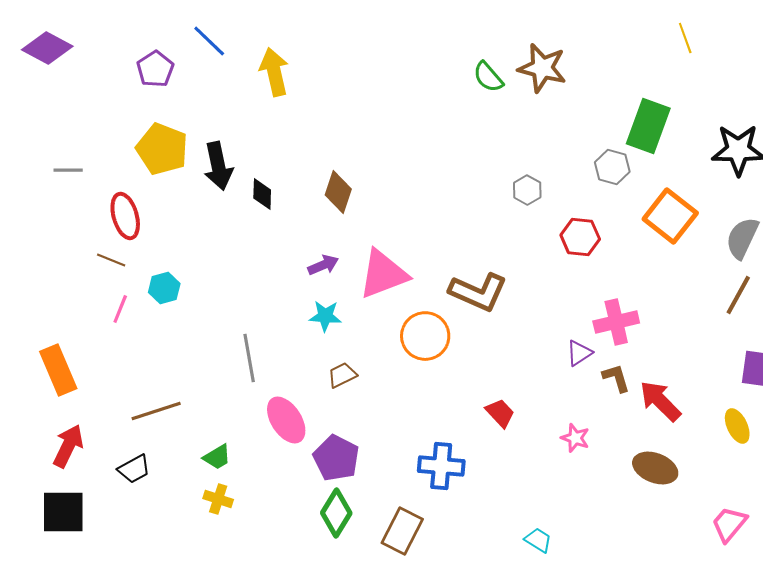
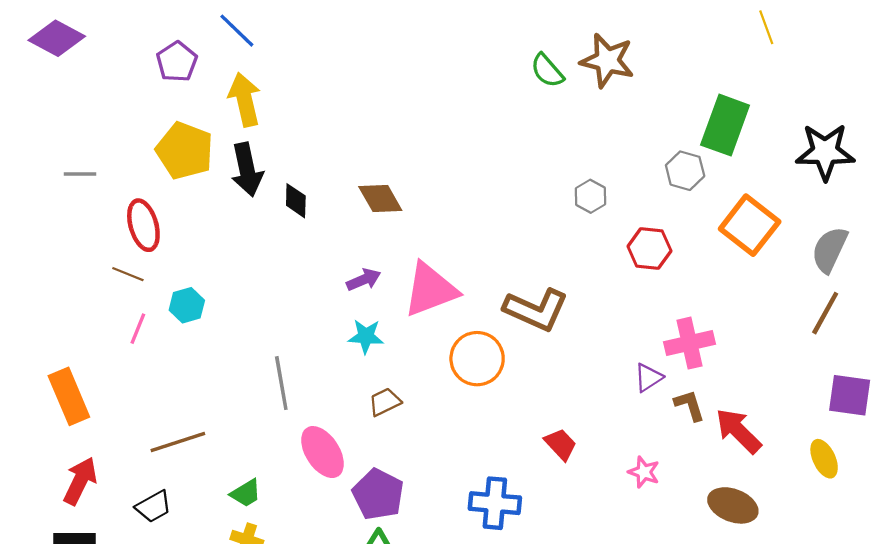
yellow arrow: (274, 72) -> (245, 100), moved
brown diamond: (338, 192) -> (380, 198), turned -48

